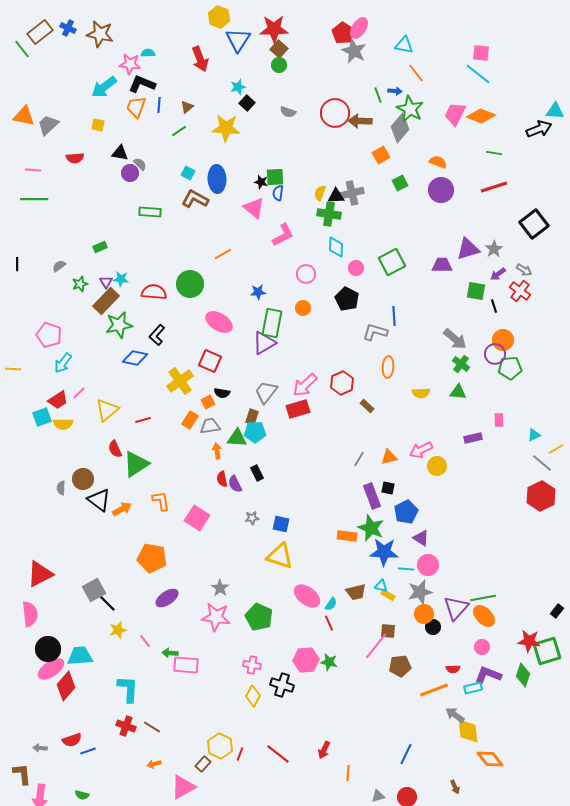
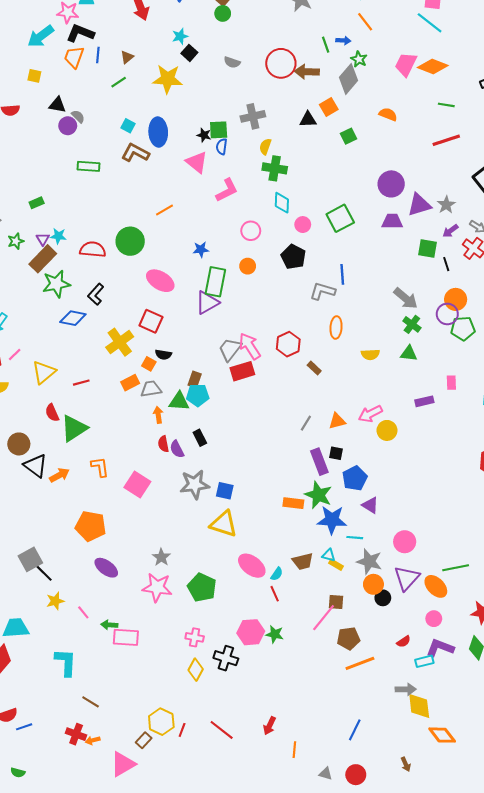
green star: (410, 109) -> (359, 59), size x0.6
purple circle: (441, 190) -> (391, 184), moved
gray cross: (352, 193) -> (253, 116), moved
black triangle: (336, 196) -> (308, 120), moved
pink arrow: (305, 385) -> (250, 346), turned 100
gray trapezoid: (266, 392) -> (230, 349), moved
orange square: (208, 402) -> (149, 364), turned -32
orange rectangle: (190, 420) -> (130, 383), turned 30
gray star: (252, 518) -> (195, 485), size x2.0
pink circle: (428, 565) -> (405, 542), moved
gray star: (420, 592) -> (369, 561), turned 30
purple ellipse: (167, 598) -> (106, 568), turned 70
green line: (483, 598) -> (456, 568), moved
red semicircle: (453, 669) -> (404, 642), turned -32
orange line: (434, 690) -> (360, 663), moved
gray arrow: (455, 715) -> (406, 689), turned 144
red cross: (126, 726) -> (76, 734), moved
gray triangle: (378, 796) -> (326, 774), turned 32

